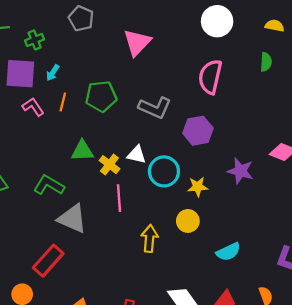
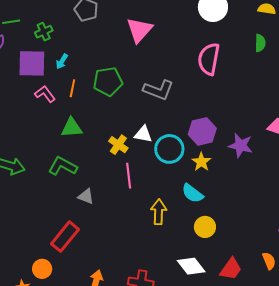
purple hexagon: (198, 131) -> (202, 131), moved
green triangle: (82, 151) -> (72, 128), moved
yellow star: (198, 187) -> (201, 162), turned -30
gray triangle: (72, 219) -> (86, 196), size x0.6
yellow circle: (188, 221) -> (205, 227), moved
cyan semicircle: (228, 252) -> (192, 193), moved, turned 65

